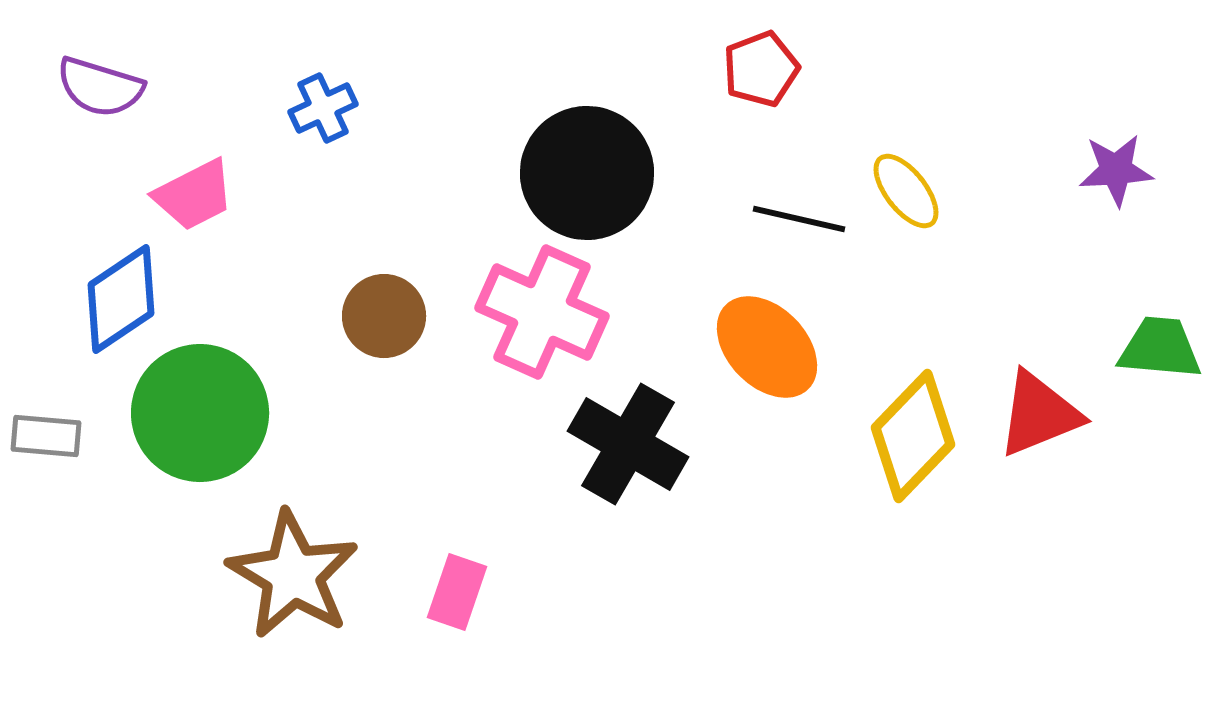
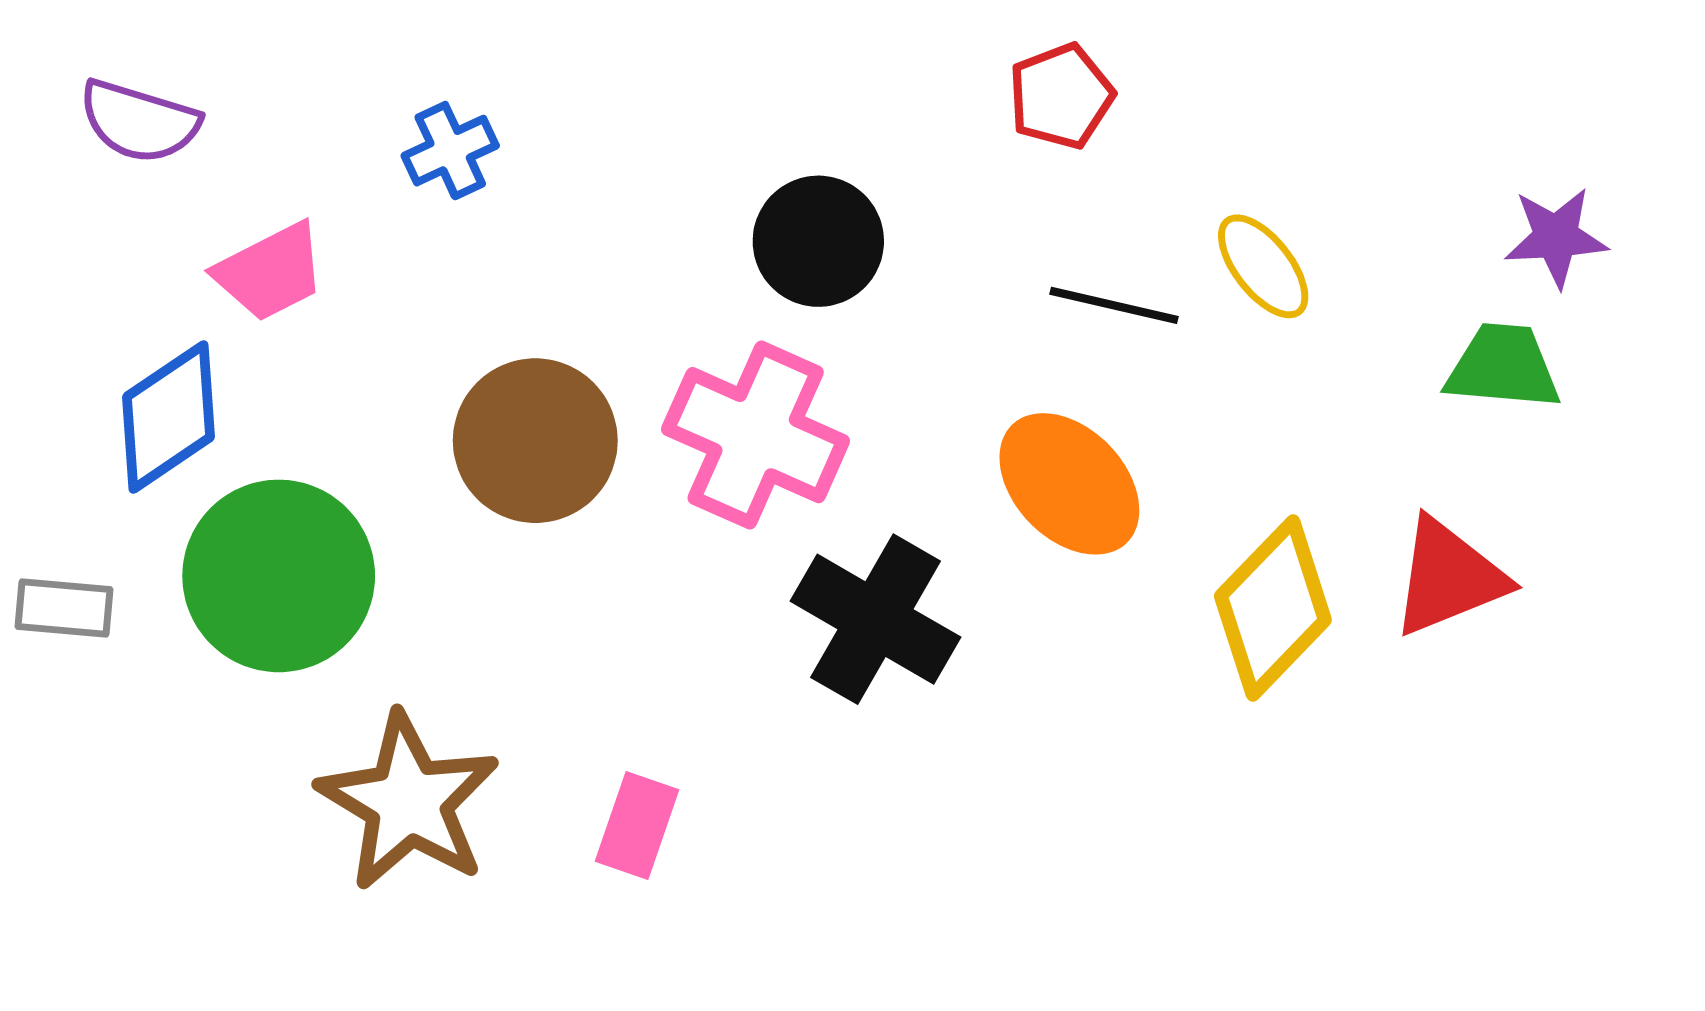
black circle: (587, 173) -> (818, 241), size x0.7
brown circle: (384, 316) -> (535, 441), size x1.4
green trapezoid: (1160, 348) -> (1503, 367), moved

